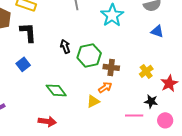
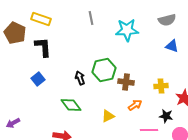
cyan star: (112, 15) -> (127, 30), turned 30
black arrow: (65, 46) -> (80, 78), moved
yellow cross: (146, 71) -> (161, 86), turned 32
orange arrow: (105, 87) -> (135, 105), moved

